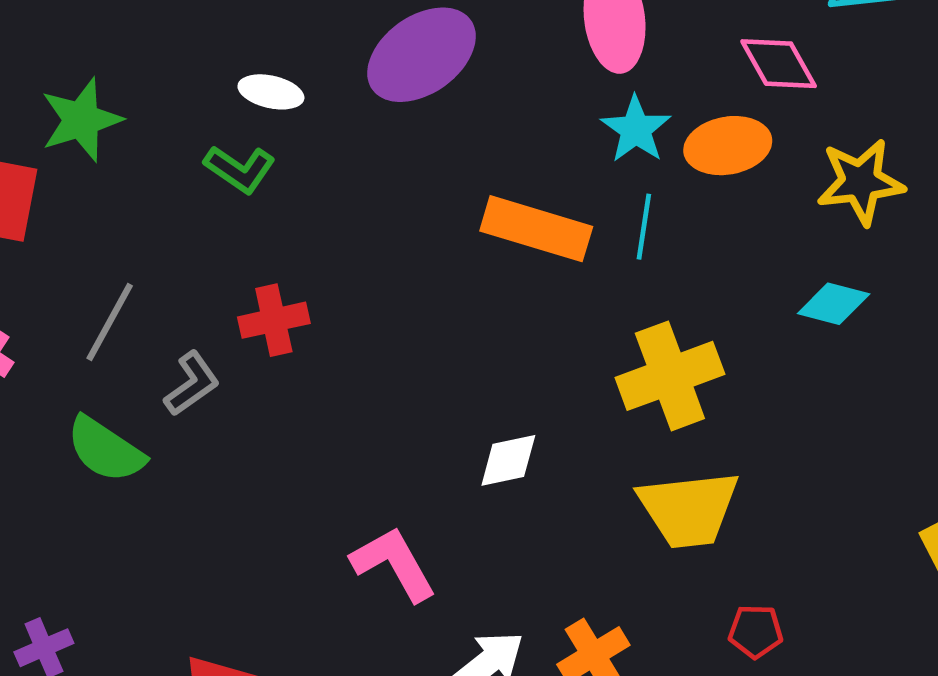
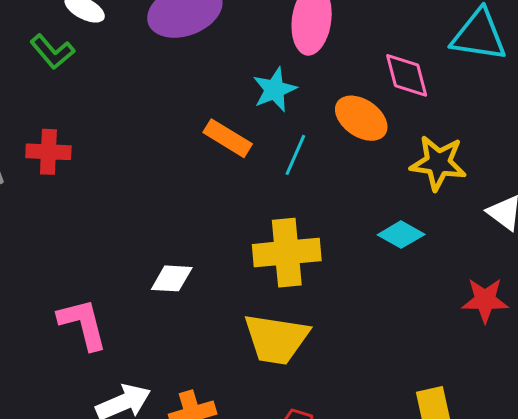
cyan star: (636, 129) -> (275, 90), moved
orange ellipse: (728, 146) -> (361, 118), turned 30
orange rectangle: (536, 229) -> (228, 138), size x0.7

